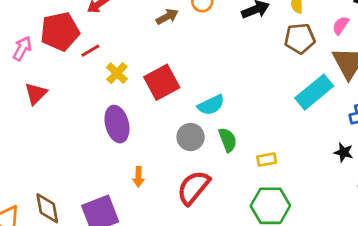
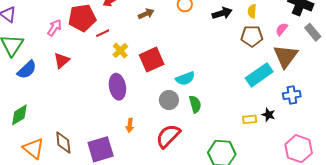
brown arrow: (167, 17) -> (146, 14), moved
black star: (344, 152) -> (268, 115), moved
yellow rectangle: (267, 160) -> (250, 119), moved

